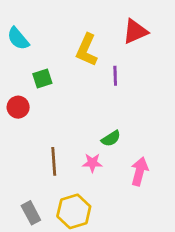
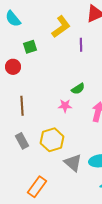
yellow L-shape: (87, 50) -> (61, 27), turned -150
brown line: (54, 161) -> (22, 106), moved

